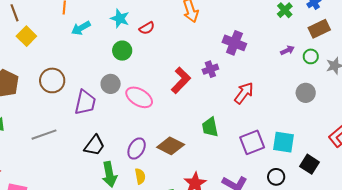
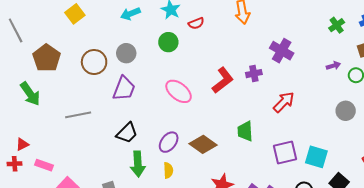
gray circle: (111, 84) -> (126, 53), moved

